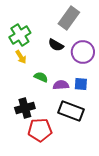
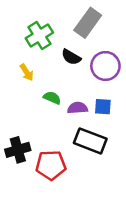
green cross: (20, 35) -> (39, 35), moved
black cross: (25, 108) -> (18, 150), moved

